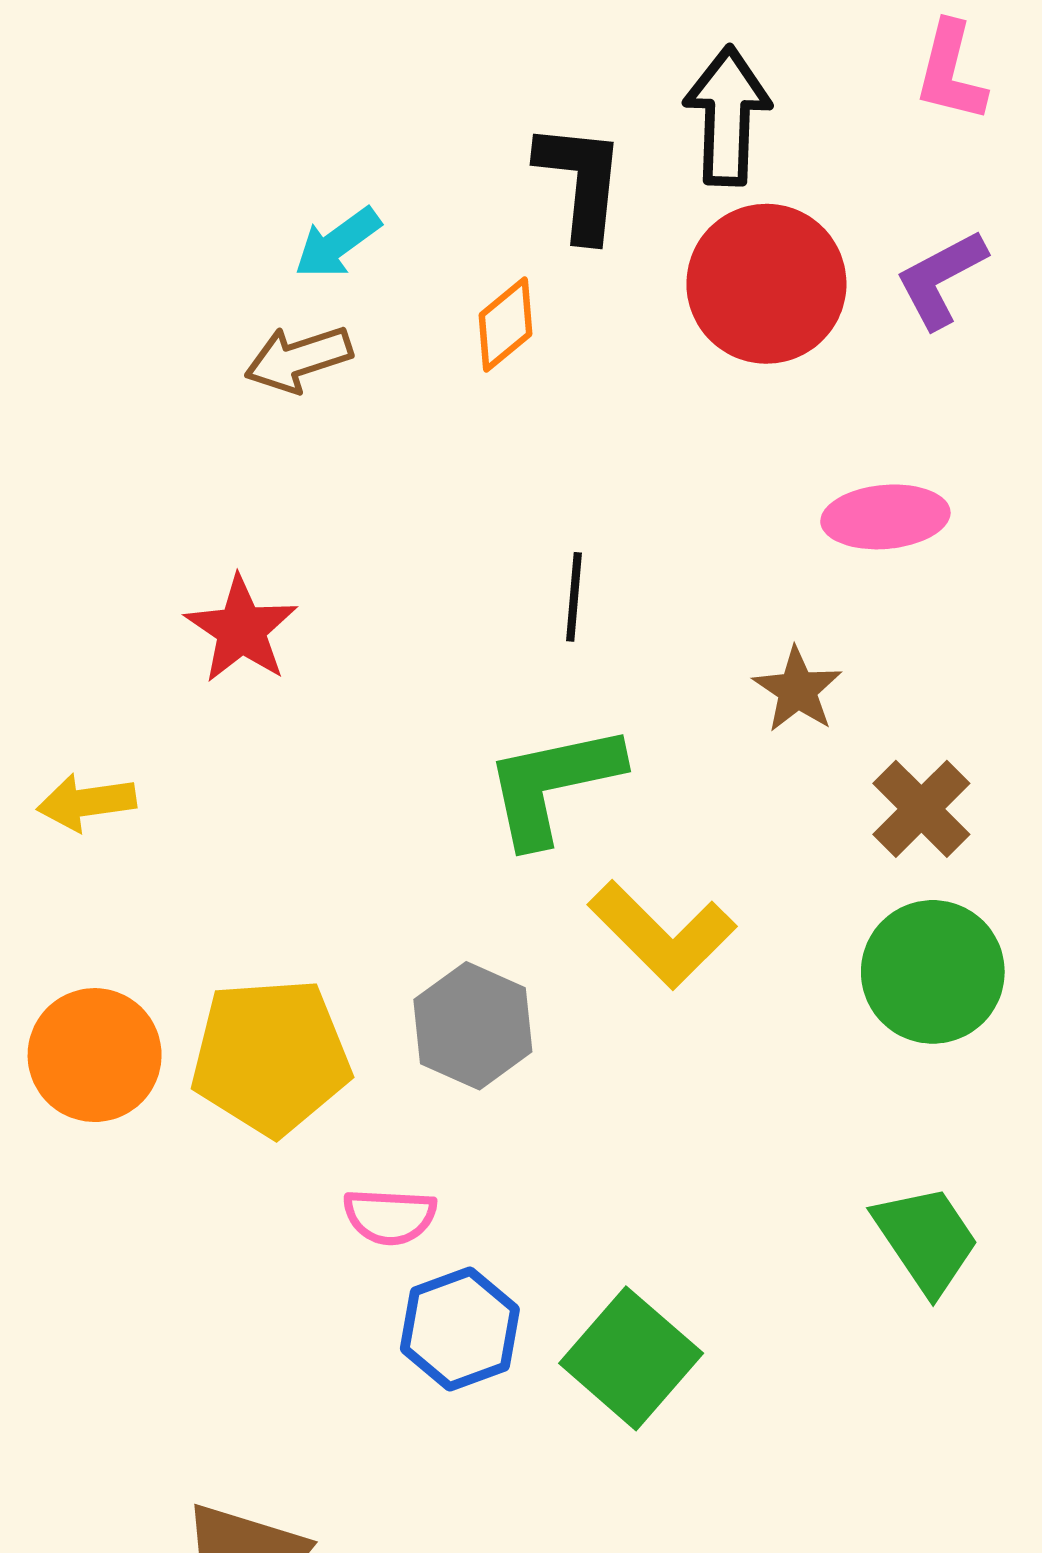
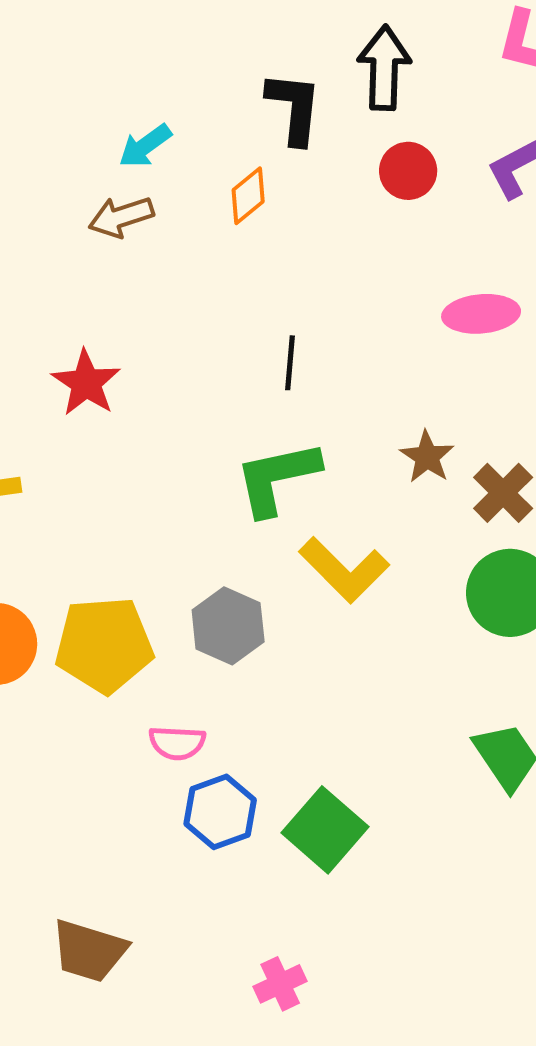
red circle: (766, 284) -> (408, 171), size x0.6
brown star: (797, 690) -> (427, 457), moved

